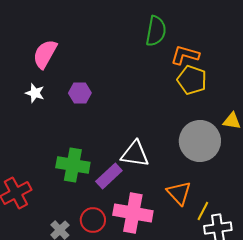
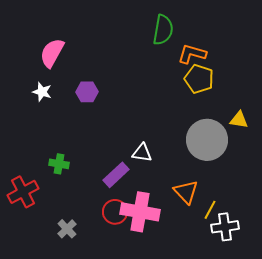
white triangle: (135, 154) -> (142, 153), size x0.7
green cross: (73, 165) -> (59, 164), moved, size x0.6
red circle: (93, 220) -> (115, 212), moved

